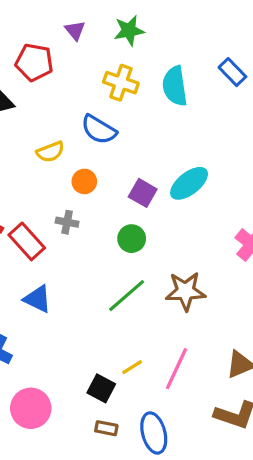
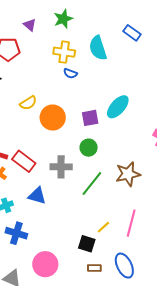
blue semicircle: (99, 130) -> (70, 73), moved, size x0.6
orange circle: (84, 181) -> (53, 118), size x1.6
purple square: (143, 193) -> (90, 118), turned -30
gray cross: (67, 222) -> (61, 167), moved, size x1.5

